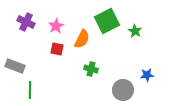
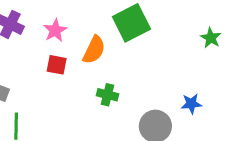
green star: (135, 31) -> (211, 38), moved

